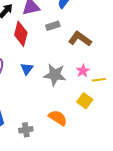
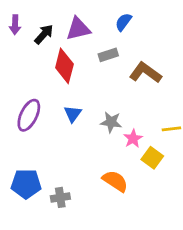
pink star: (83, 71) -> (133, 139), moved
gray star: (55, 75) -> (111, 122), size x0.7
gray cross: (26, 130) -> (60, 197), moved

